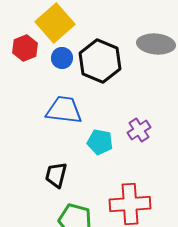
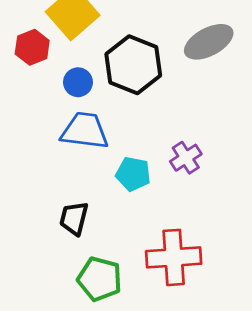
gray ellipse: (156, 44) -> (209, 42), turned -33
blue circle: (62, 58) -> (78, 82), moved

